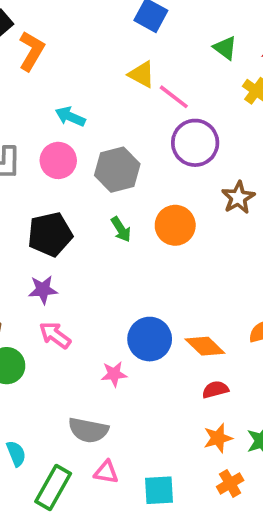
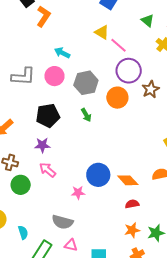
brown star: (238, 198) -> (151, 89), moved
orange circle: (175, 225) -> (117, 98), moved

